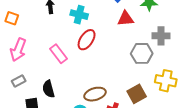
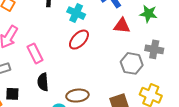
pink rectangle: (59, 54) -> (35, 53), moved
black semicircle: (48, 89) -> (43, 82), moved

